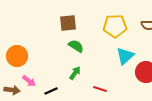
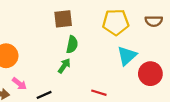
green semicircle: (76, 46) -> (72, 45), turned 70
green arrow: (75, 73) -> (64, 66), moved

